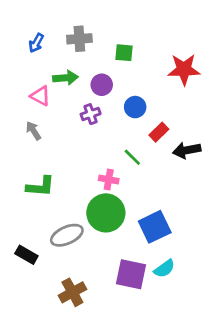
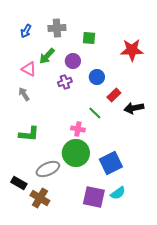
green arrow: (65, 78) -> (47, 56), turned 138
brown cross: (72, 292) -> (40, 198), moved, turned -30

